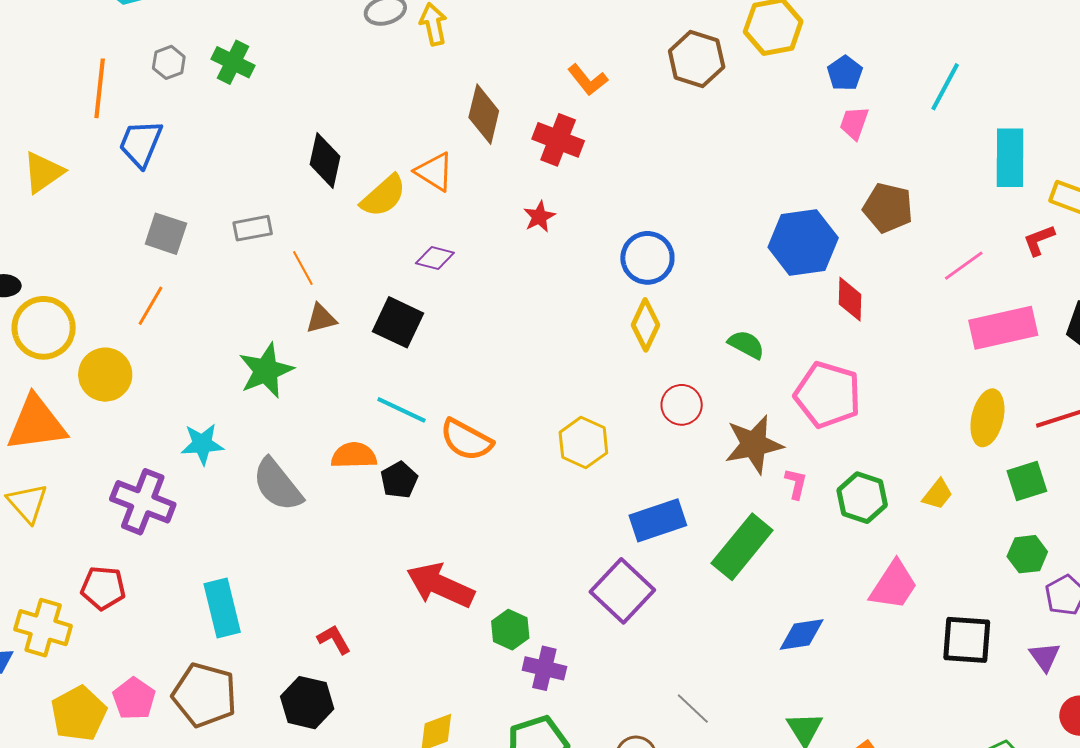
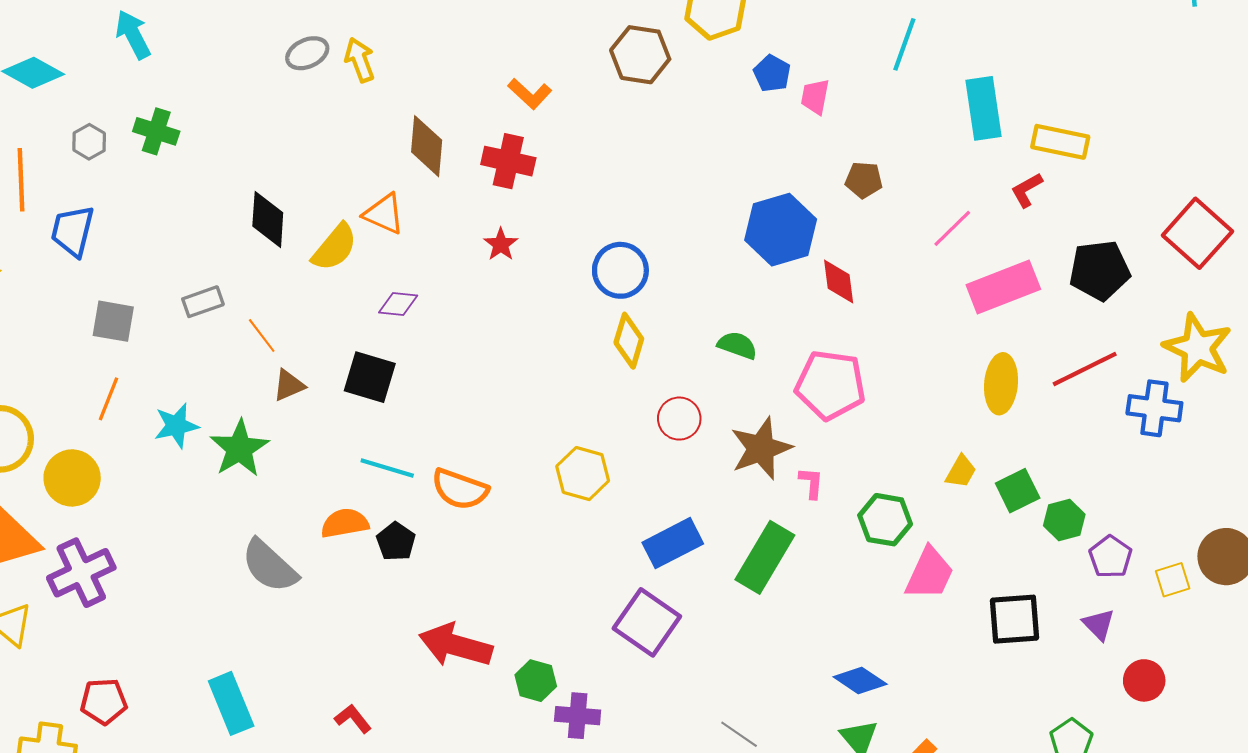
blue pentagon: (845, 73) -> (772, 73), moved
brown pentagon: (888, 208) -> (864, 180), size x0.7
cyan star: (202, 444) -> (176, 426), moved
green square: (1027, 481) -> (1018, 491), moved
green hexagon: (862, 498) -> (885, 520), moved
purple cross: (143, 502) -> (81, 573), moved, turned -38
blue diamond: (802, 635) -> (860, 681), moved, turned 51

